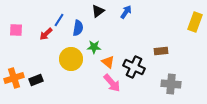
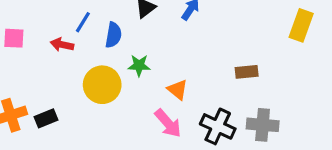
red arrow: (46, 34) -> (62, 45), turned 56
orange triangle: (108, 62) -> (178, 90), moved
black cross: (134, 67) -> (218, 126), moved

